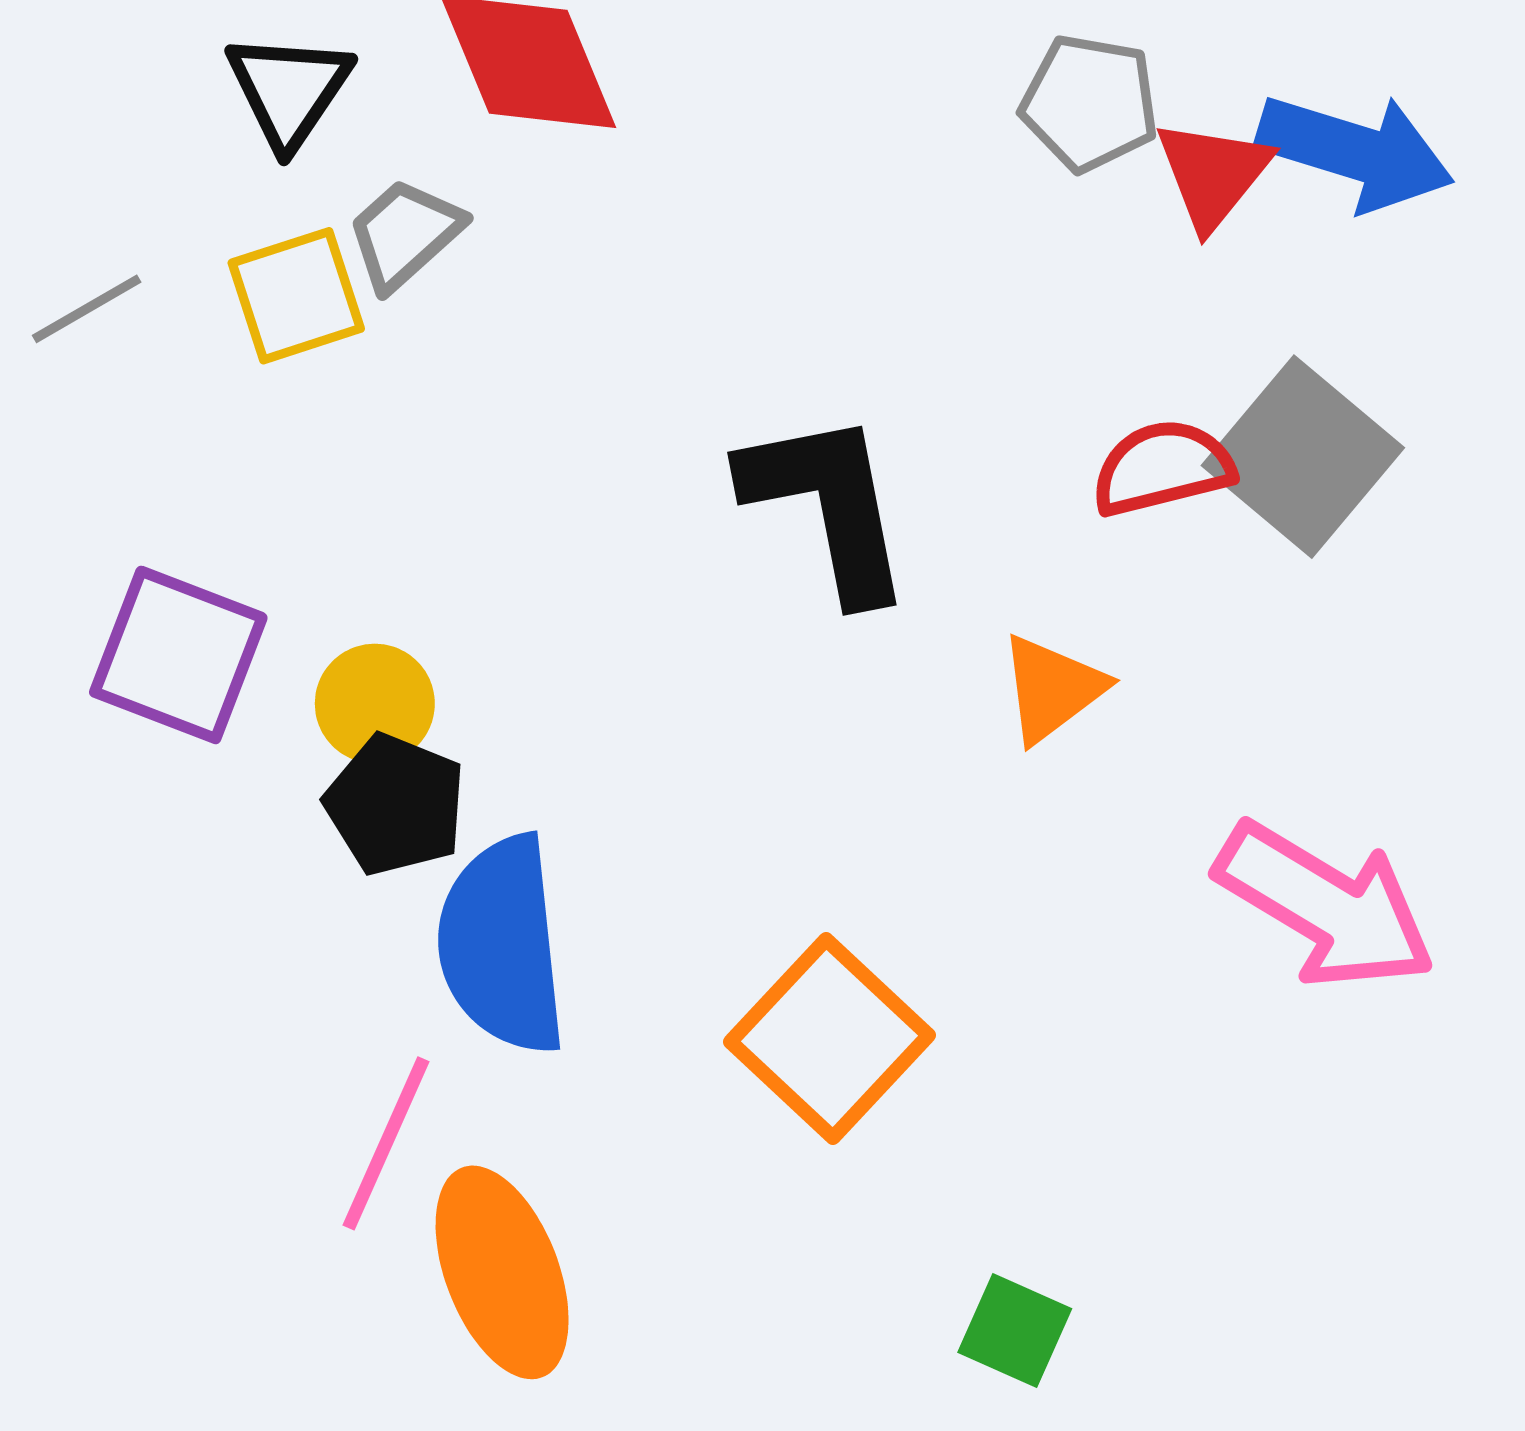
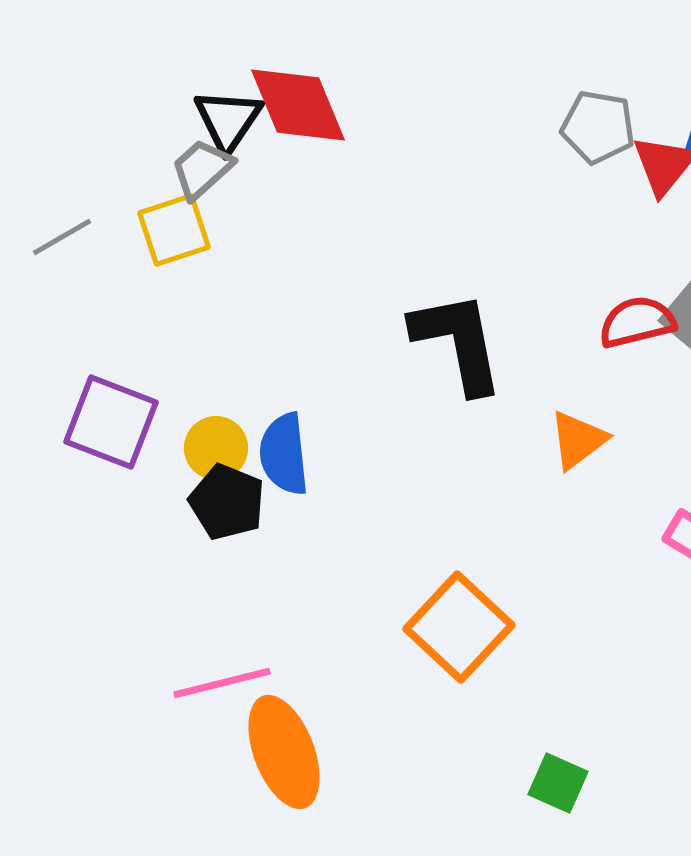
black triangle: (289, 90) -> (228, 120), moved
gray trapezoid: (405, 234) -> (202, 169), moved
blue semicircle: (502, 945) -> (284, 454), moved, size x0.7
pink line: (386, 1143) -> (222, 683), turned 52

